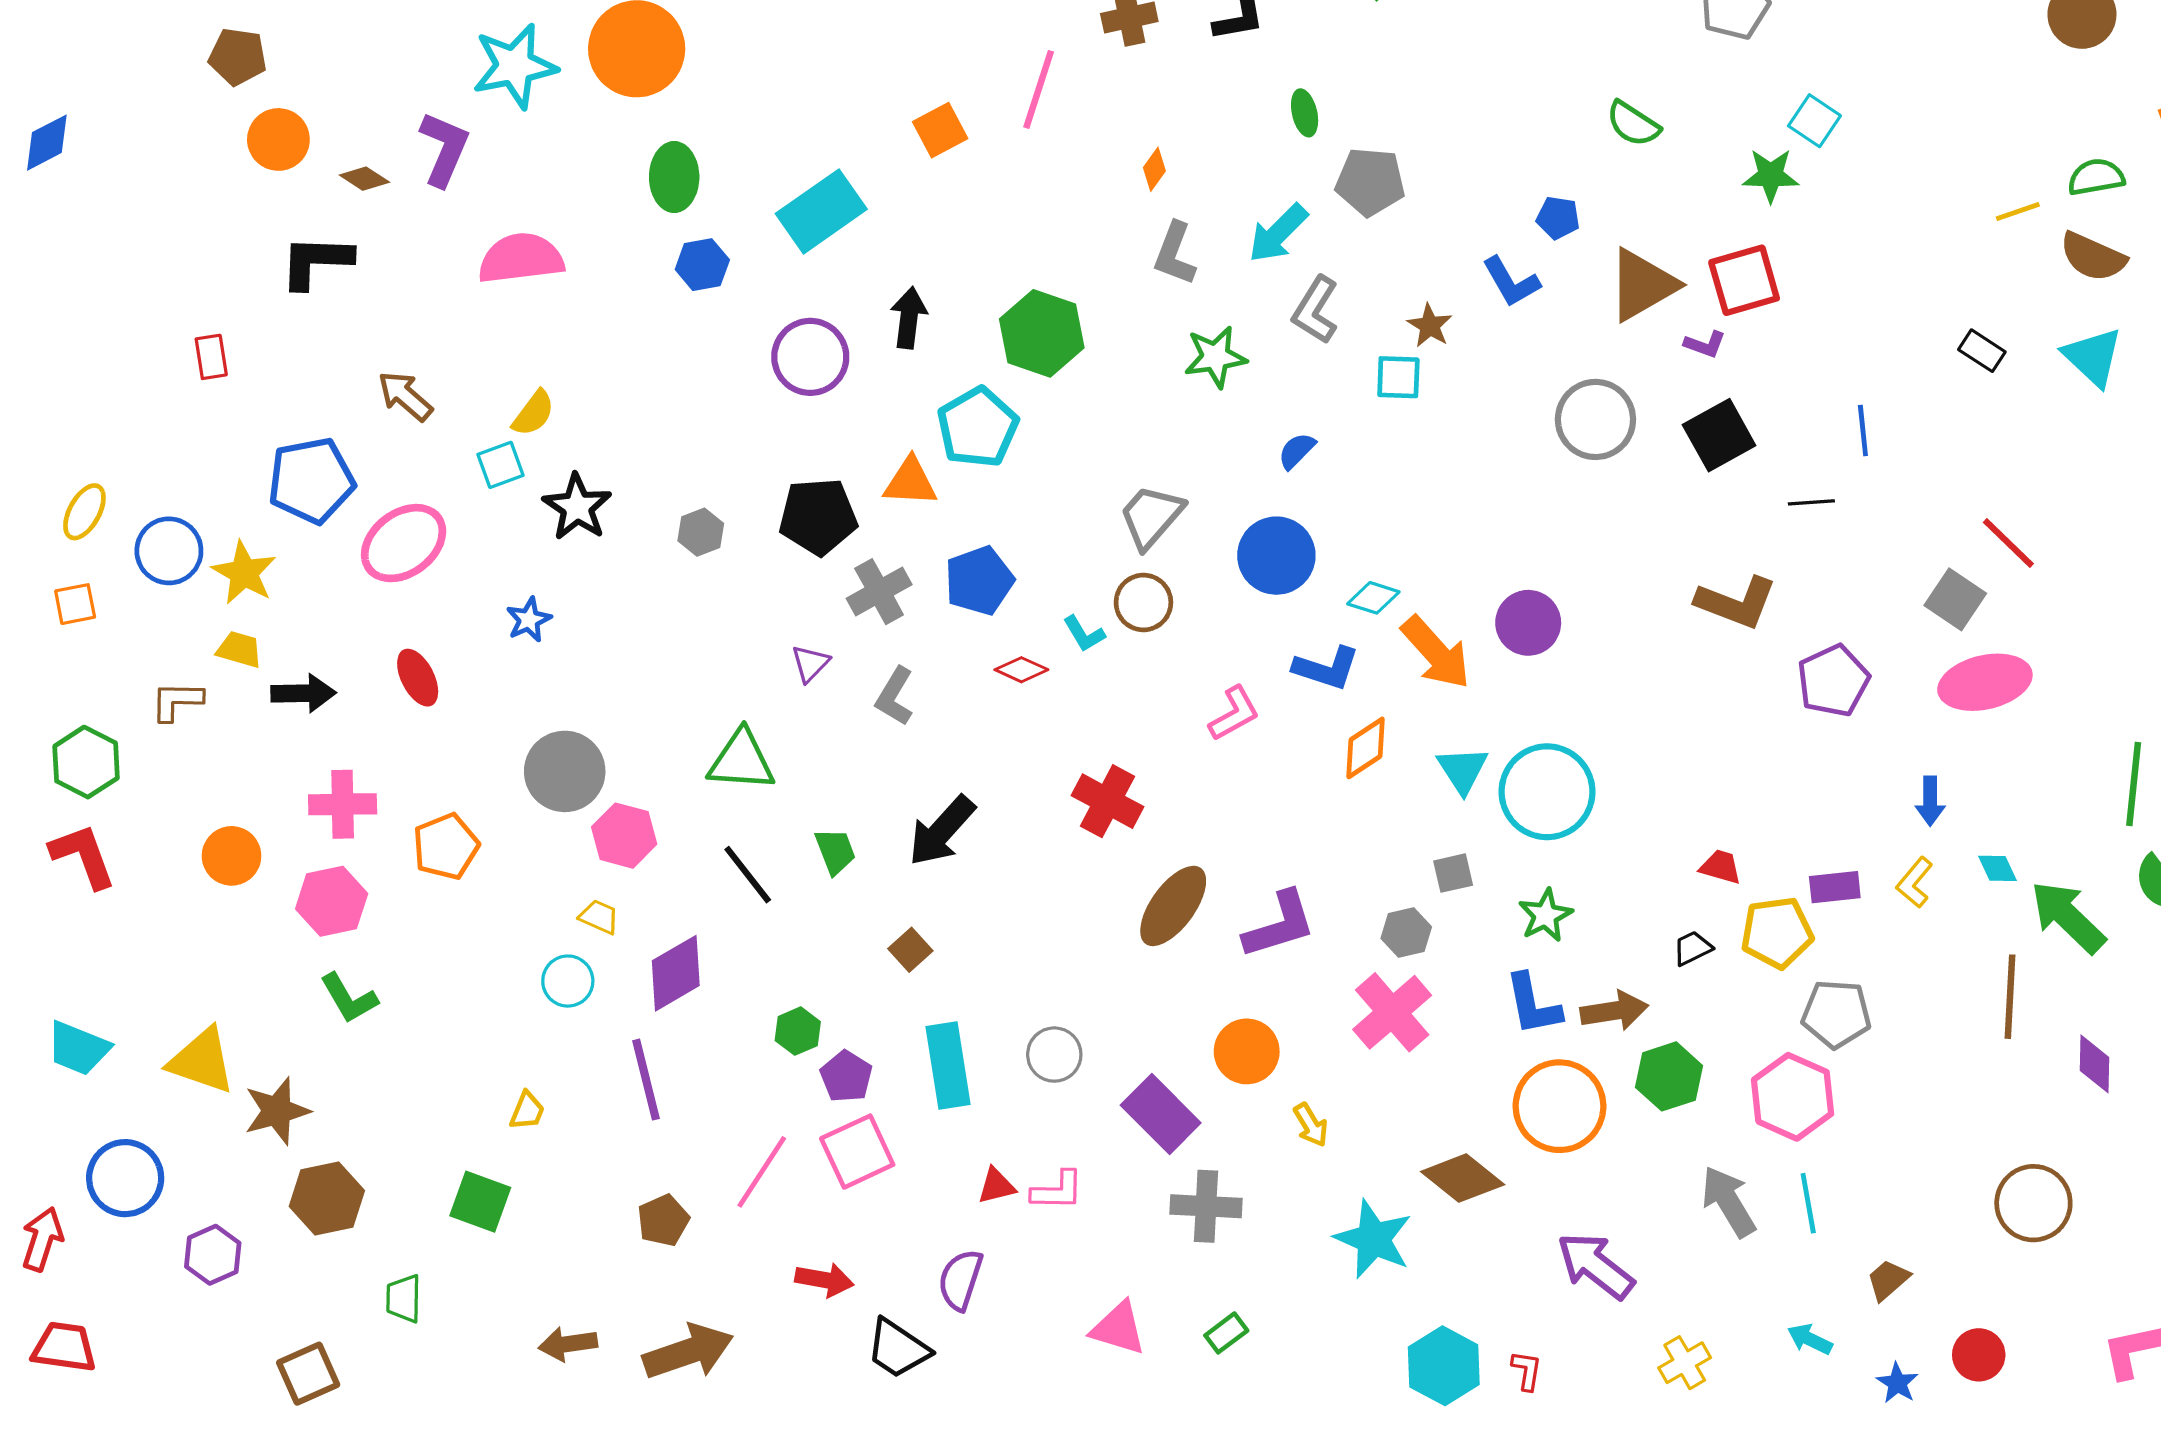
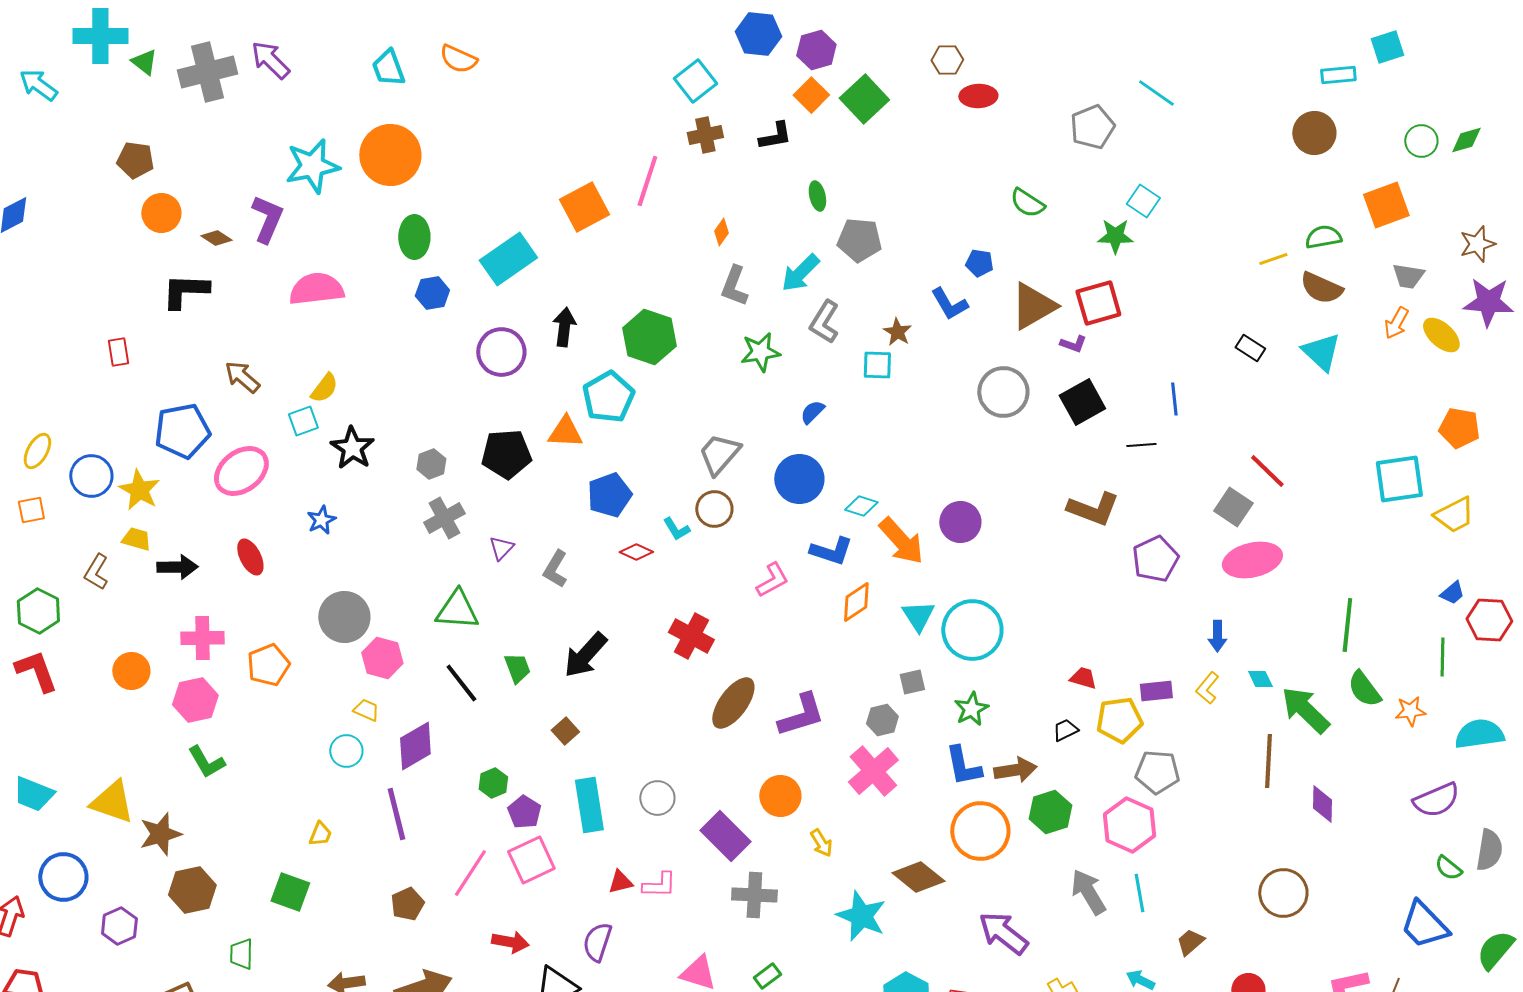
orange square: (940, 130) -> (584, 207), size x1.4
gray cross: (879, 592) -> (444, 518), moved
brown L-shape: (177, 701) -> (96, 572), turned -60

